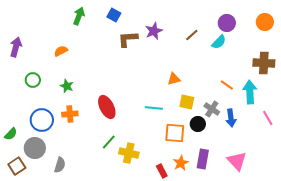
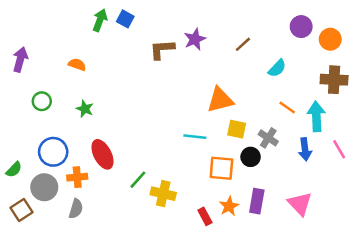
blue square: (114, 15) -> (125, 19), moved
orange circle: (265, 22) -> (330, 39), moved
purple circle: (227, 23) -> (301, 27), moved
cyan semicircle: (219, 42) -> (277, 68), moved
orange semicircle: (61, 51) -> (77, 65), turned 48
orange triangle: (174, 79) -> (220, 100), size x1.6
red ellipse: (107, 107) -> (102, 154), moved
orange cross: (70, 114) -> (77, 177), moved
blue arrow: (231, 118) -> (305, 149), moved

